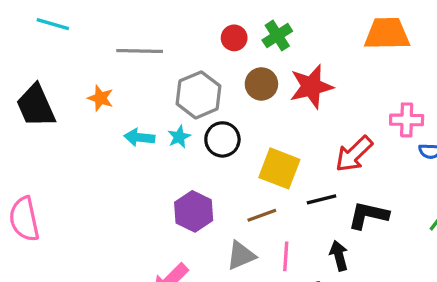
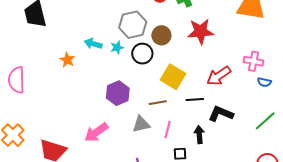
brown circle: (261, 84) -> (161, 35), moved
orange star: (100, 98) -> (67, 60), moved

